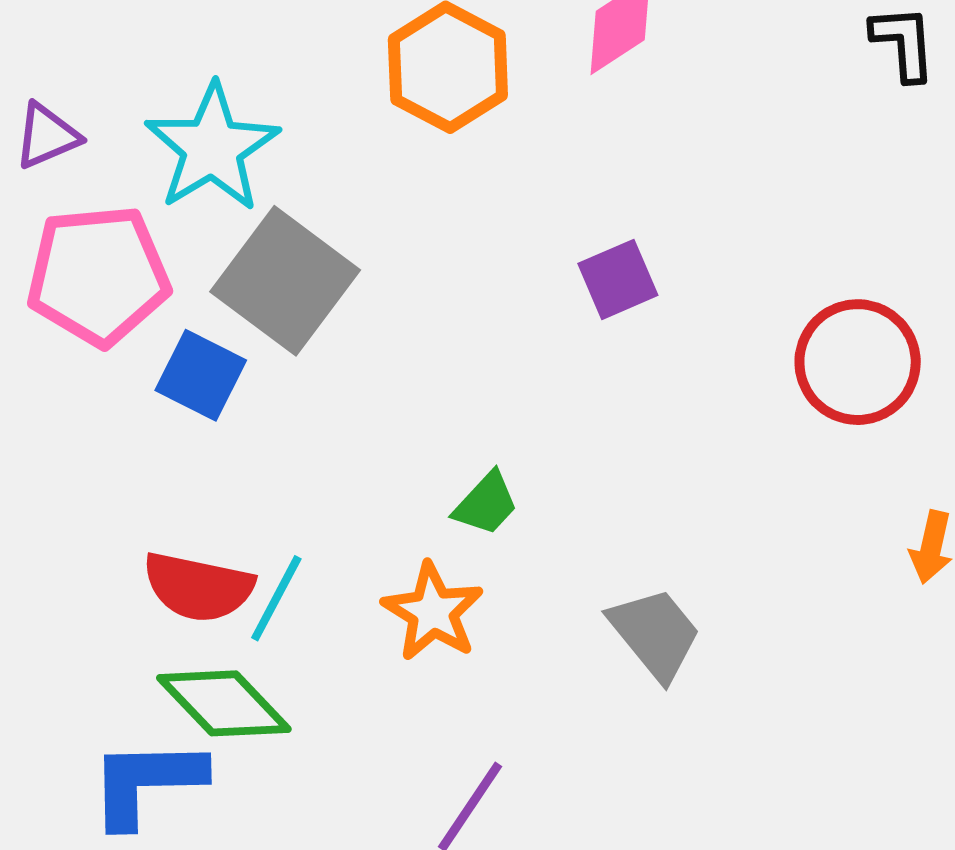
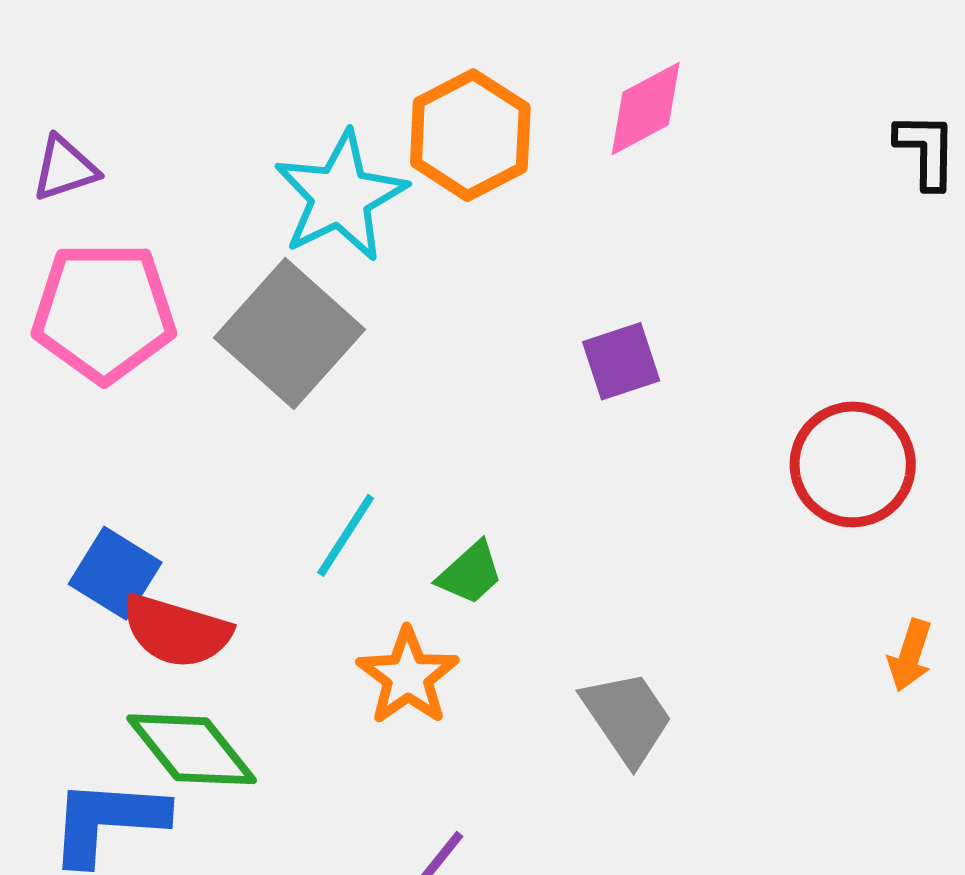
cyan star: (212, 148) -> (340, 196), moved
blue square: (201, 375) -> (115, 573), moved
cyan line: (276, 598) -> (346, 535), moved

